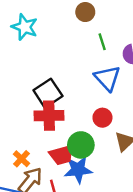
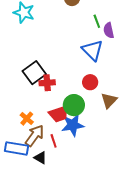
green line: (102, 42) -> (97, 21), moved
black square: (48, 93) -> (34, 73), moved
red cross: (49, 116) -> (47, 83), size x0.7

